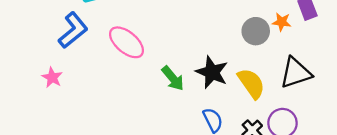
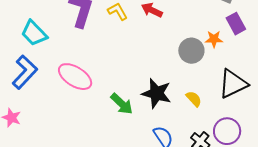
yellow semicircle: (251, 83) -> (194, 99), size x0.6

